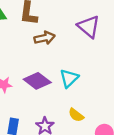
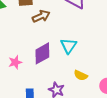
purple diamond: (37, 81) -> (42, 53), turned -55

